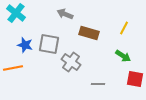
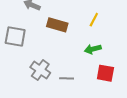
green arrow: (123, 56) -> (93, 49), turned 133
gray cross: (71, 62) -> (40, 70), moved

